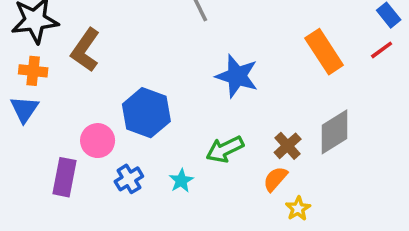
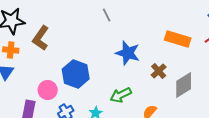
orange rectangle: (324, 52) -> (178, 39), turned -40
brown cross: (288, 146) -> (159, 71), moved

